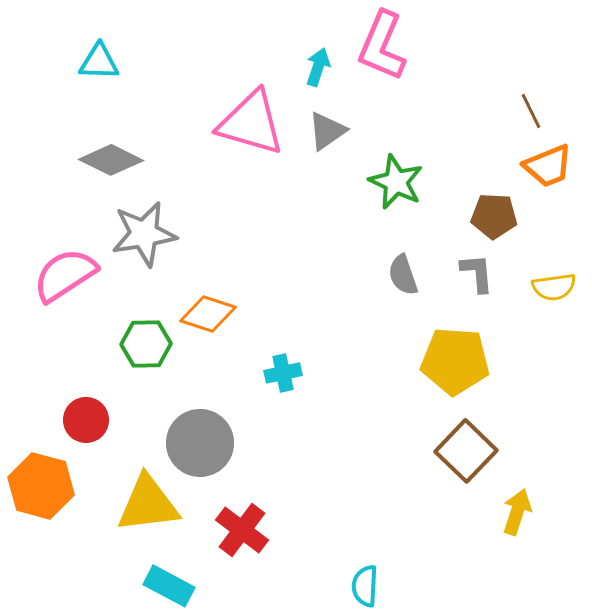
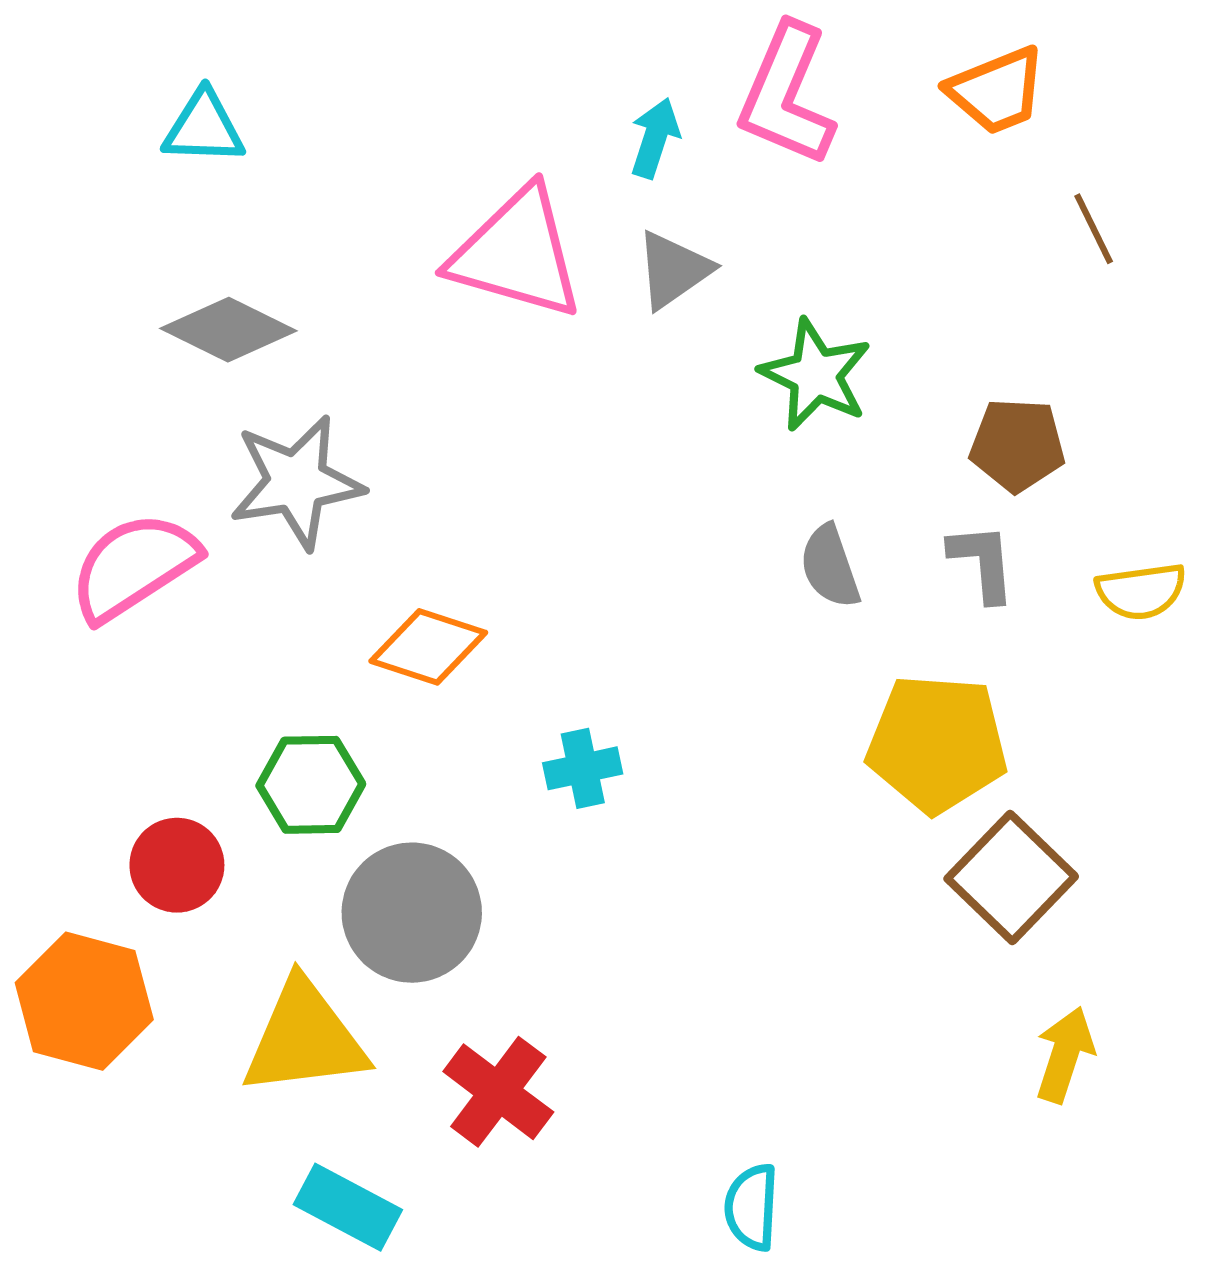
orange trapezoid: (548, 166) -> (997, 91), moved
green hexagon: (146, 344) -> (311, 785), moved
brown square: (466, 451) -> (1011, 878), moved

